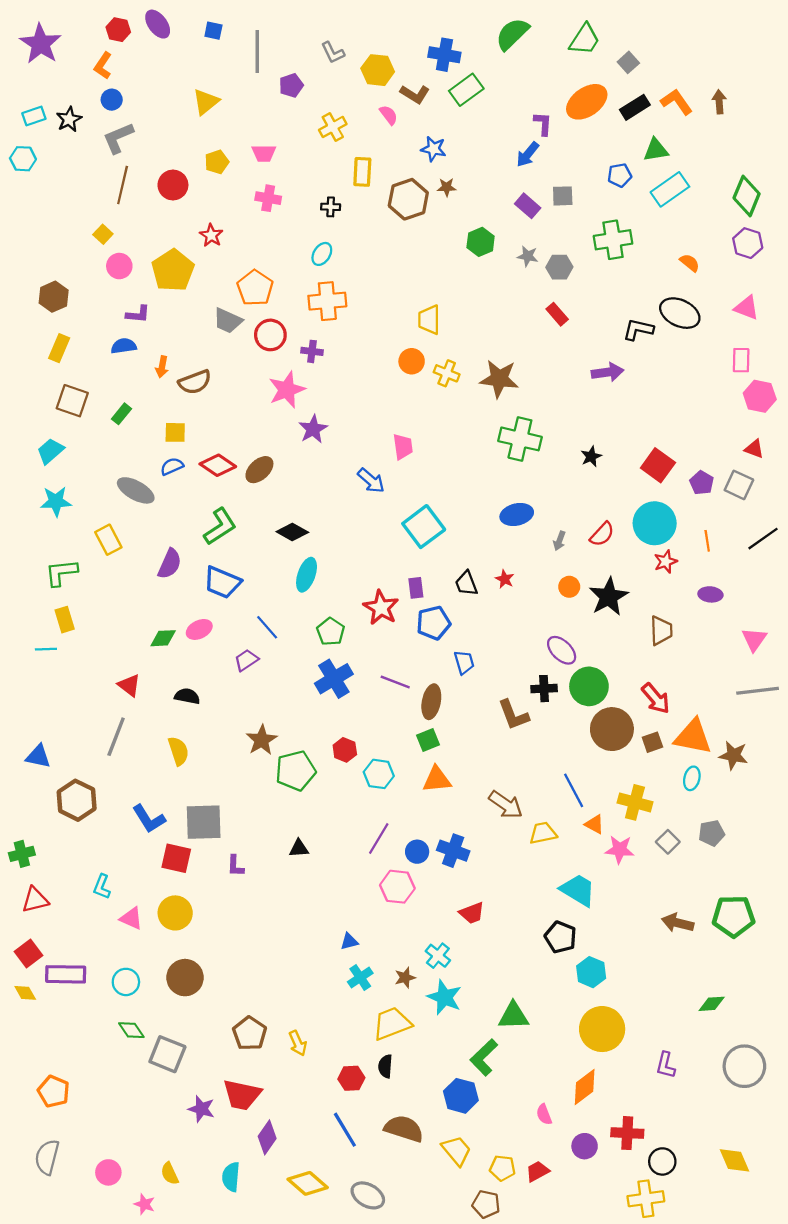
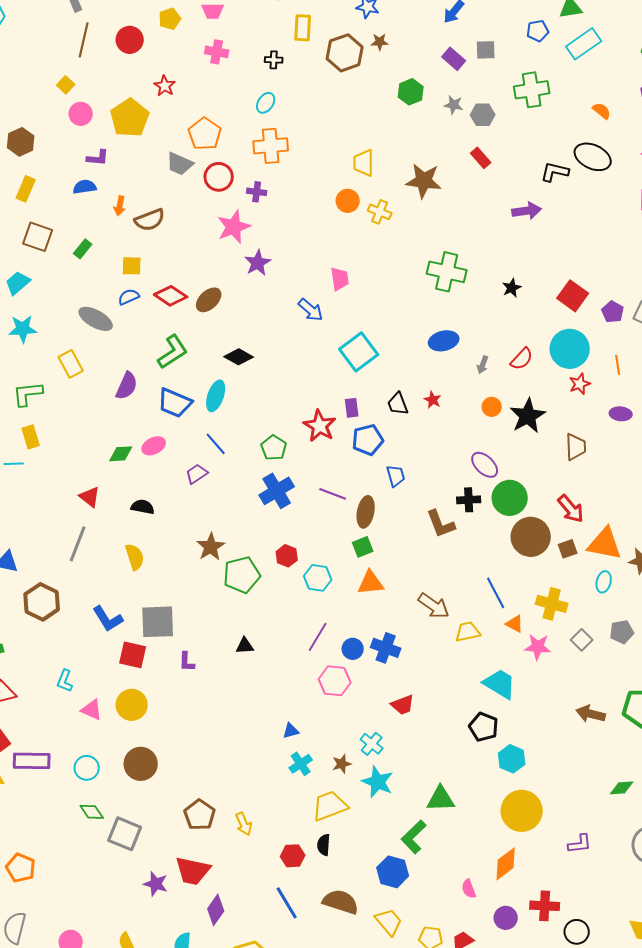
brown star: (499, 379) -> (424, 181), moved
cyan ellipse: (307, 575) -> (216, 396), moved
purple L-shape: (666, 1065) -> (580, 844), turned -110

